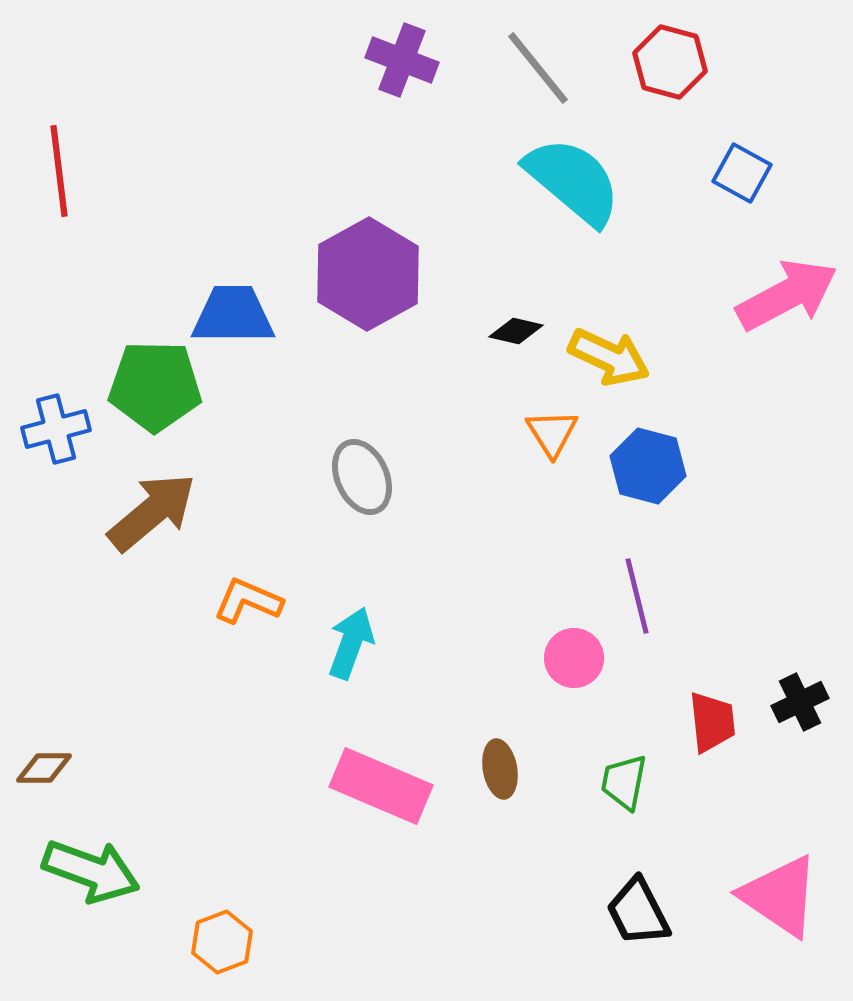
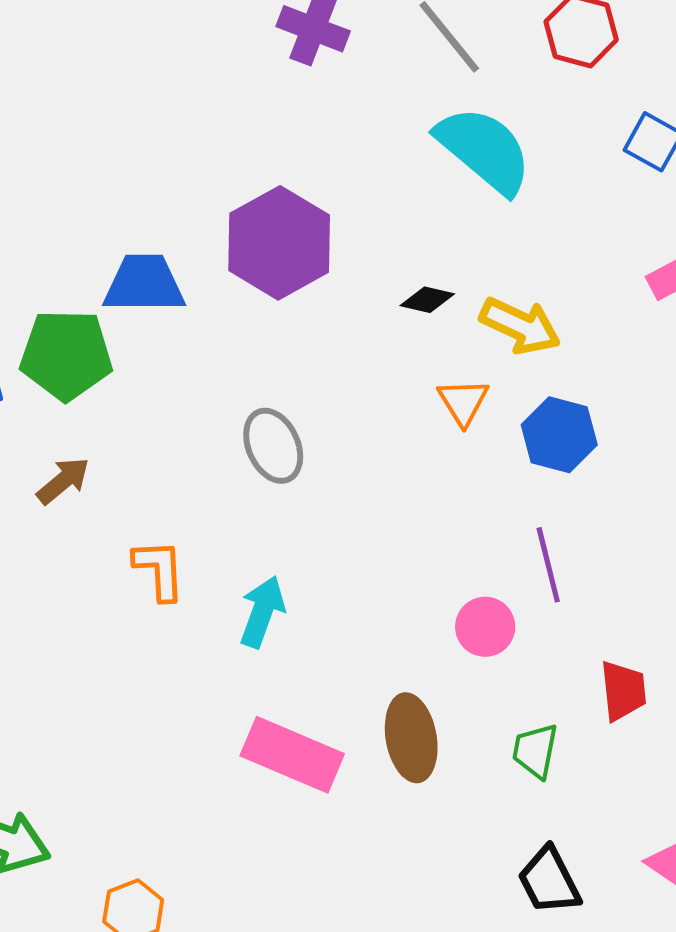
brown arrow: (152, 512) -> (63, 481), size x0.6
orange L-shape: (248, 601) -> (159, 570), turned 64
brown ellipse: (500, 769) -> (411, 738), size x1.5

